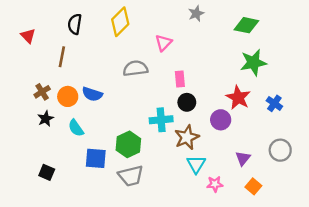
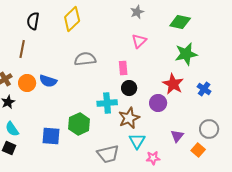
pink triangle: (163, 43) -> (139, 41), moved
cyan semicircle: (76, 128) -> (12, 129), moved
gray trapezoid: (131, 176) -> (108, 154), moved
orange square: (253, 186) -> (198, 150), moved

